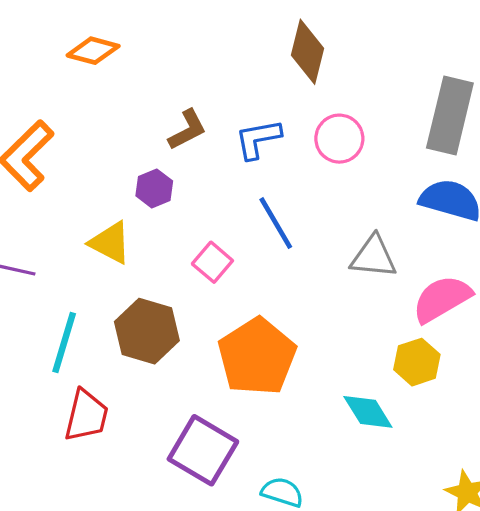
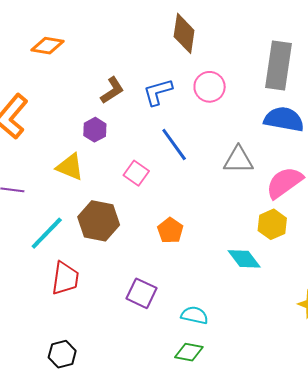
cyan line: (64, 343) -> (47, 233), turned 33
orange pentagon: (257, 357) -> (170, 230), size x0.5
purple square: (203, 450) -> (141, 293), size x0.7

